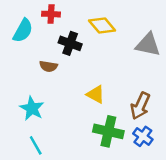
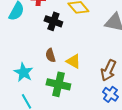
brown semicircle: (48, 66) -> (50, 55), moved, turned 64
green cross: (108, 131) -> (58, 84), moved

